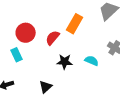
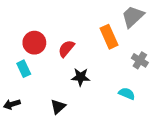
orange rectangle: (75, 24) -> (109, 37), moved, turned -54
cyan semicircle: (92, 61) -> (127, 94), moved

